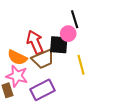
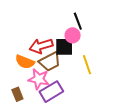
red arrow: (35, 42) -> (41, 46), turned -80
pink star: (17, 76) -> (39, 79), moved

